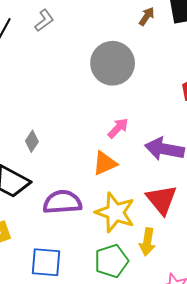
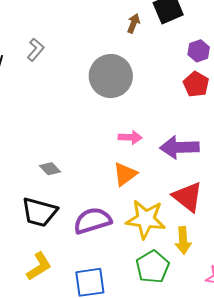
pink arrow: (118, 128) -> (130, 137), turned 60
gray diamond: (32, 141) -> (50, 169), turned -65

